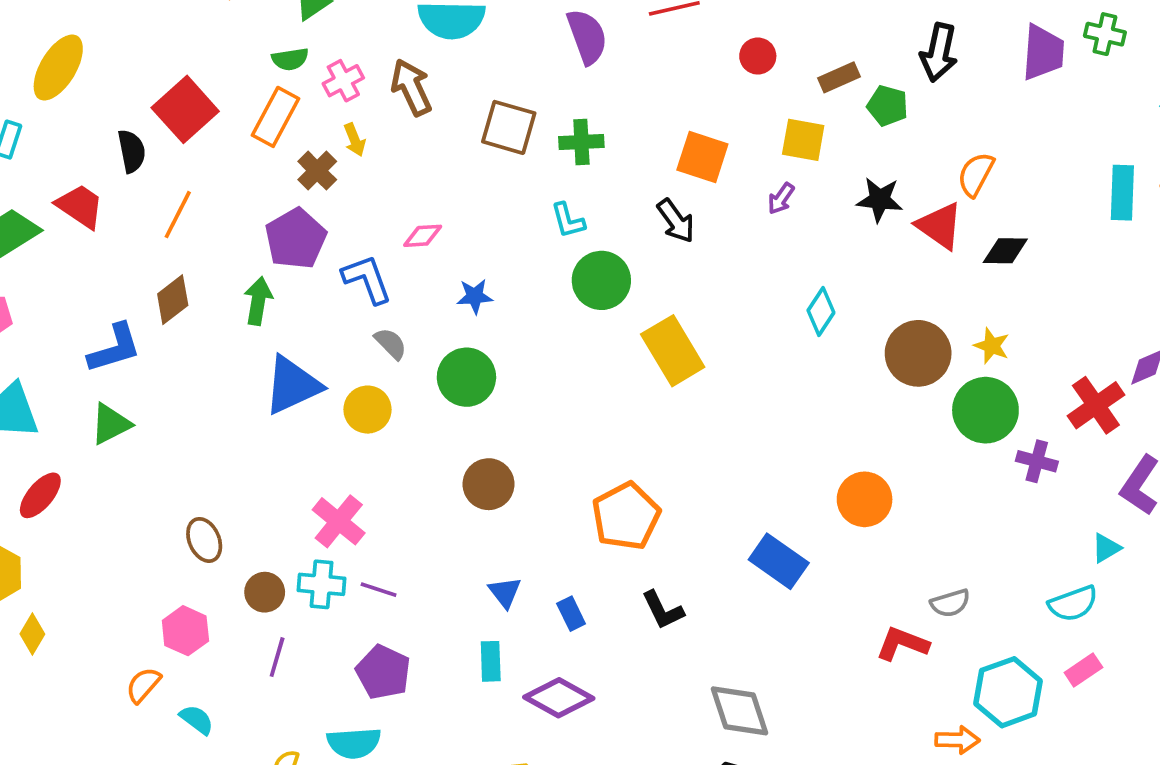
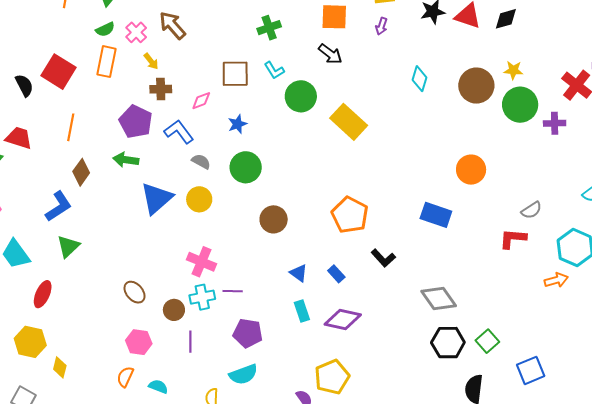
brown square: (509, 127) -> (235, 74), moved
black semicircle: (132, 151) -> (24, 85), moved
brown cross: (317, 171) -> (161, 89), moved, turned -30
green arrow: (258, 301) -> (126, 160), turned -75

